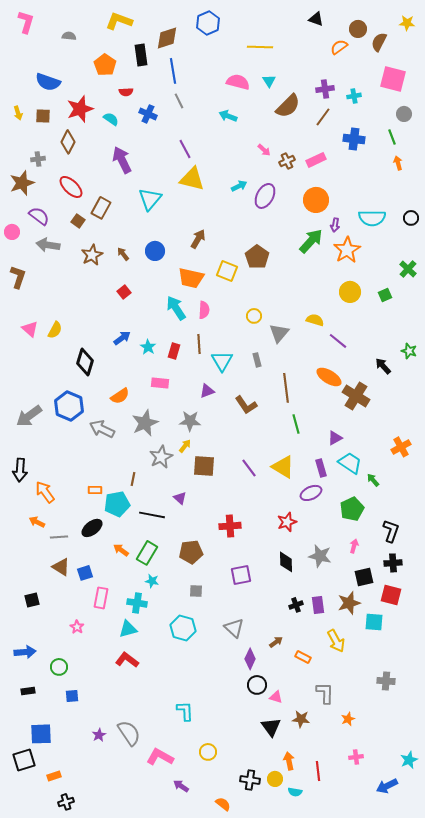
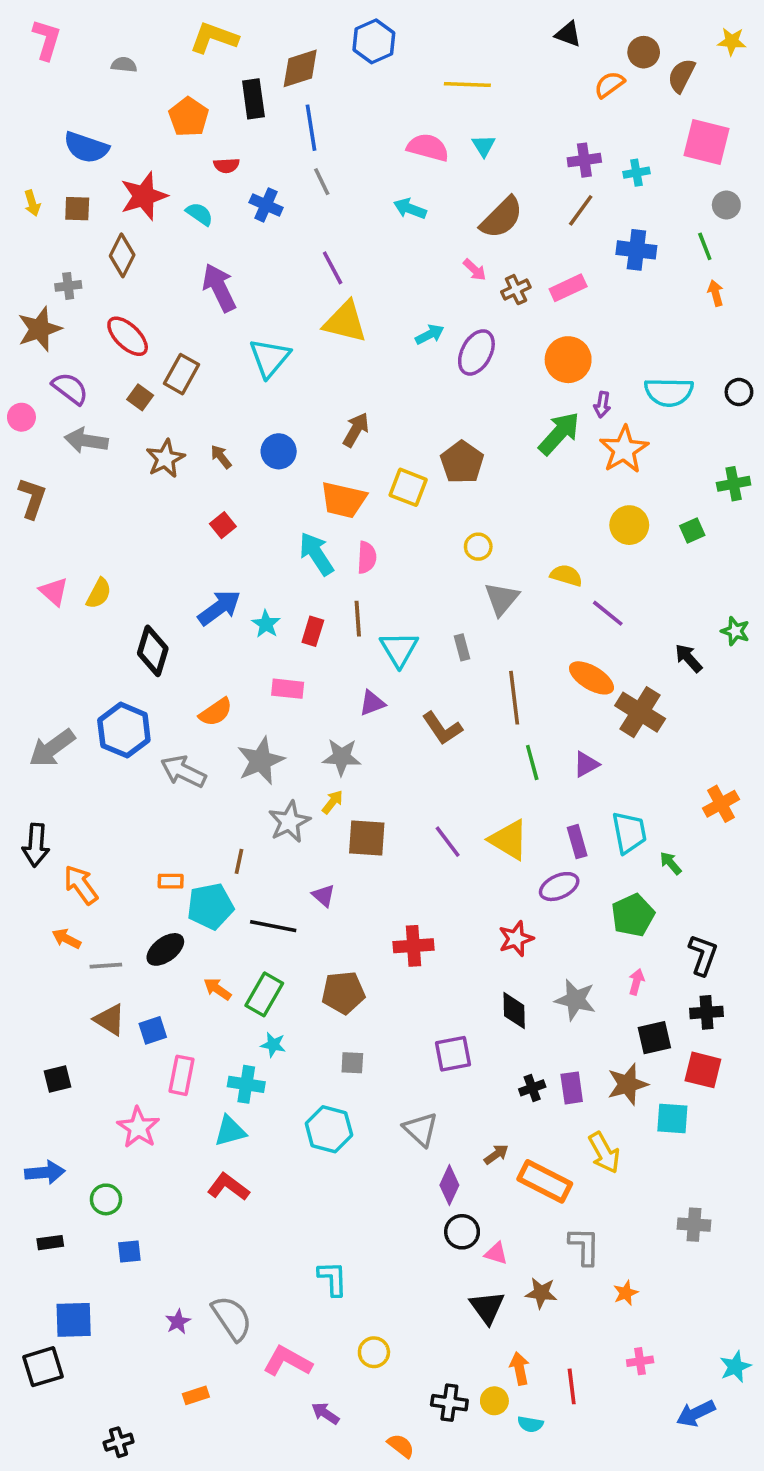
brown semicircle: (288, 106) -> (502, 218), moved
green cross: (408, 269) -> (734, 484), turned 36
yellow circle: (254, 316) -> (478, 547), moved
blue arrow: (122, 338) -> (219, 608), size x1.4
purple triangle: (335, 438) -> (586, 764), moved
cyan trapezoid: (350, 463) -> (629, 833), turned 45
purple square: (241, 575) -> (453, 1054), moved
pink star: (77, 627) -> (138, 1127), size x1.6
orange rectangle: (303, 657) -> (545, 1181), size x1.8
orange rectangle: (54, 776) -> (196, 1395), moved

